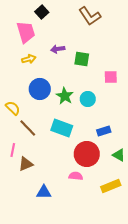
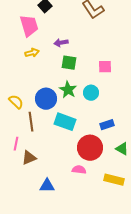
green square: (82, 59) -> (69, 63), moved
pink square: (111, 77) -> (105, 67), moved
blue circle: (40, 89) -> (46, 99), moved
brown line: (28, 128) -> (31, 122), turned 36
yellow rectangle: (111, 186) -> (114, 180), turned 36

